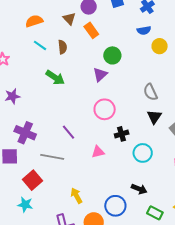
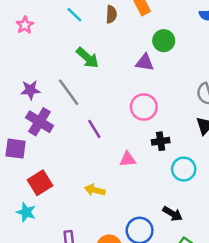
brown semicircle: (63, 47) -> (111, 14), moved
purple triangle: (100, 75) -> (145, 62), turned 42
purple star: (12, 96) -> (30, 90), moved
gray line: (52, 157) -> (69, 92), moved, turned 35
yellow arrow: (76, 196) -> (95, 190), moved, turned -56

